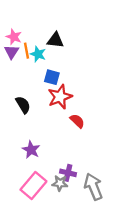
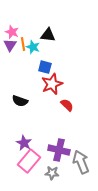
black semicircle: (23, 105) -> (20, 101), moved, turned 140
purple star: (31, 150) -> (24, 143), moved
purple cross: (68, 173) -> (59, 150), size x1.5
gray star: (60, 183) -> (52, 173), moved

